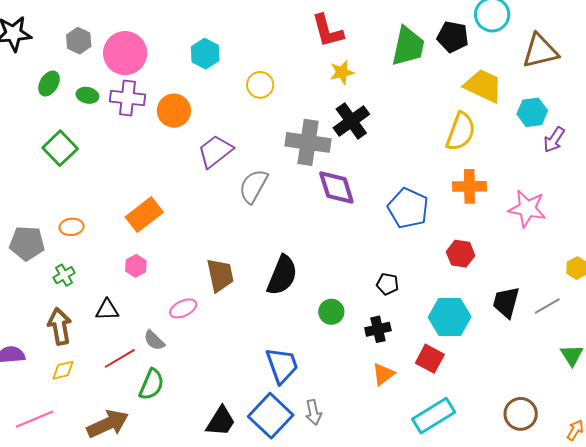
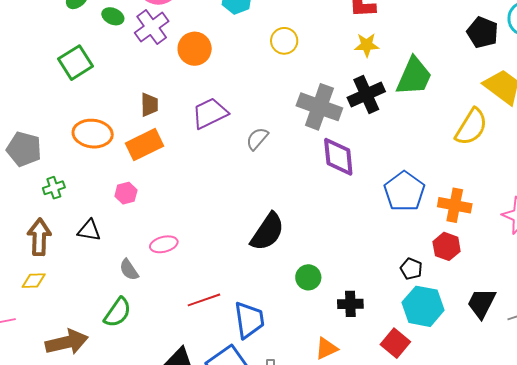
green trapezoid: (408, 46) -> (414, 76), moved
purple cross: (128, 98) -> (152, 27), turned 36
purple trapezoid: (215, 151) -> (210, 113), moved
gray semicircle: (253, 186) -> (257, 139), size x0.7
orange cross: (469, 186) -> (455, 205), moved
orange ellipse: (72, 227) -> (93, 134), moved, size x1.6
brown trapezoid: (220, 275) -> (149, 105), moved, size x0.7
black pentagon: (387, 284) -> (411, 269), moved
red line: (120, 358) -> (204, 300), moved
orange triangle: (383, 374) -> (326, 348), moved

